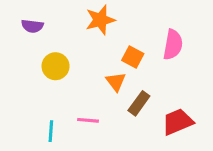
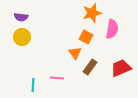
orange star: (100, 20) -> (92, 13), moved
yellow circle: (56, 66) -> (22, 37), moved
red trapezoid: (178, 122) -> (121, 68), moved

